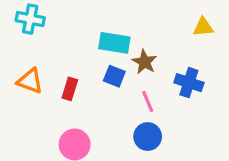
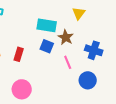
yellow triangle: (203, 27) -> (79, 13), moved, turned -48
blue circle: (148, 137) -> (88, 80), moved

